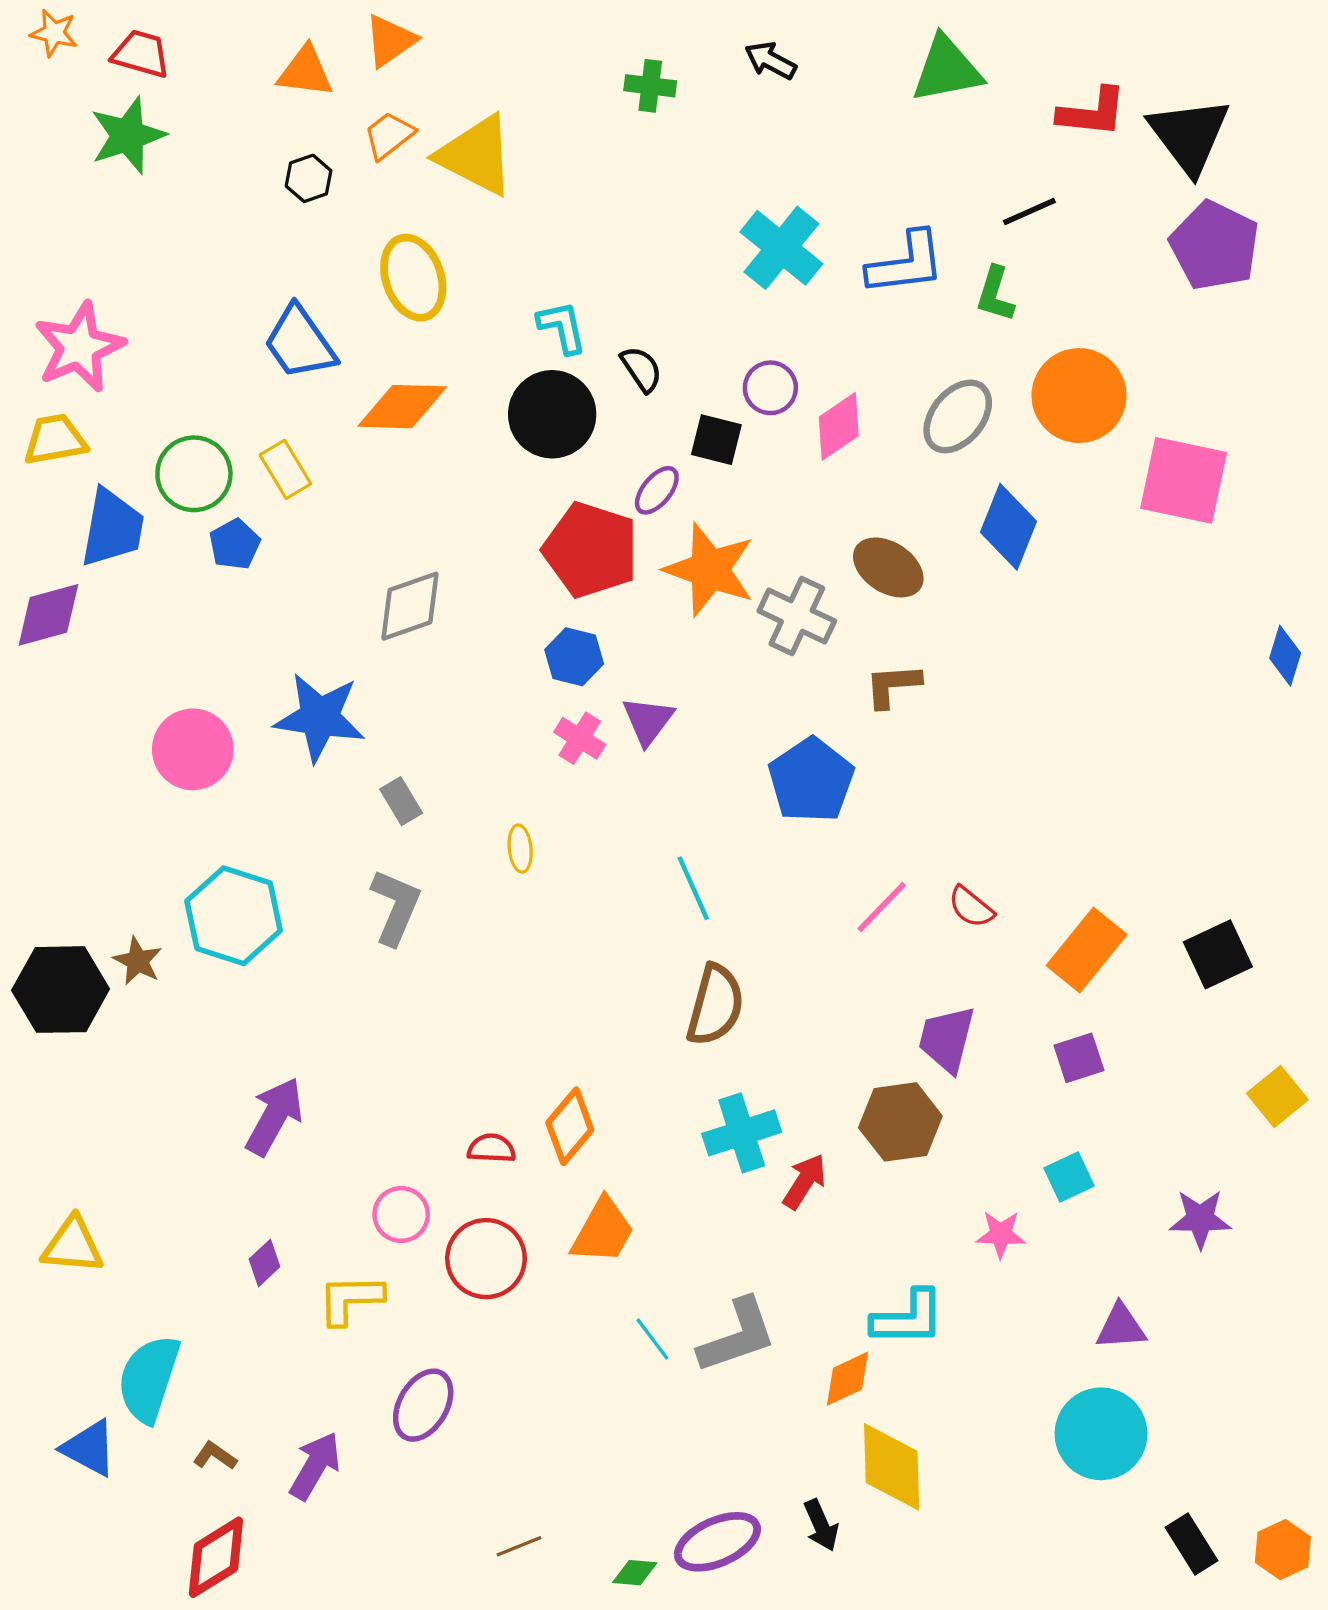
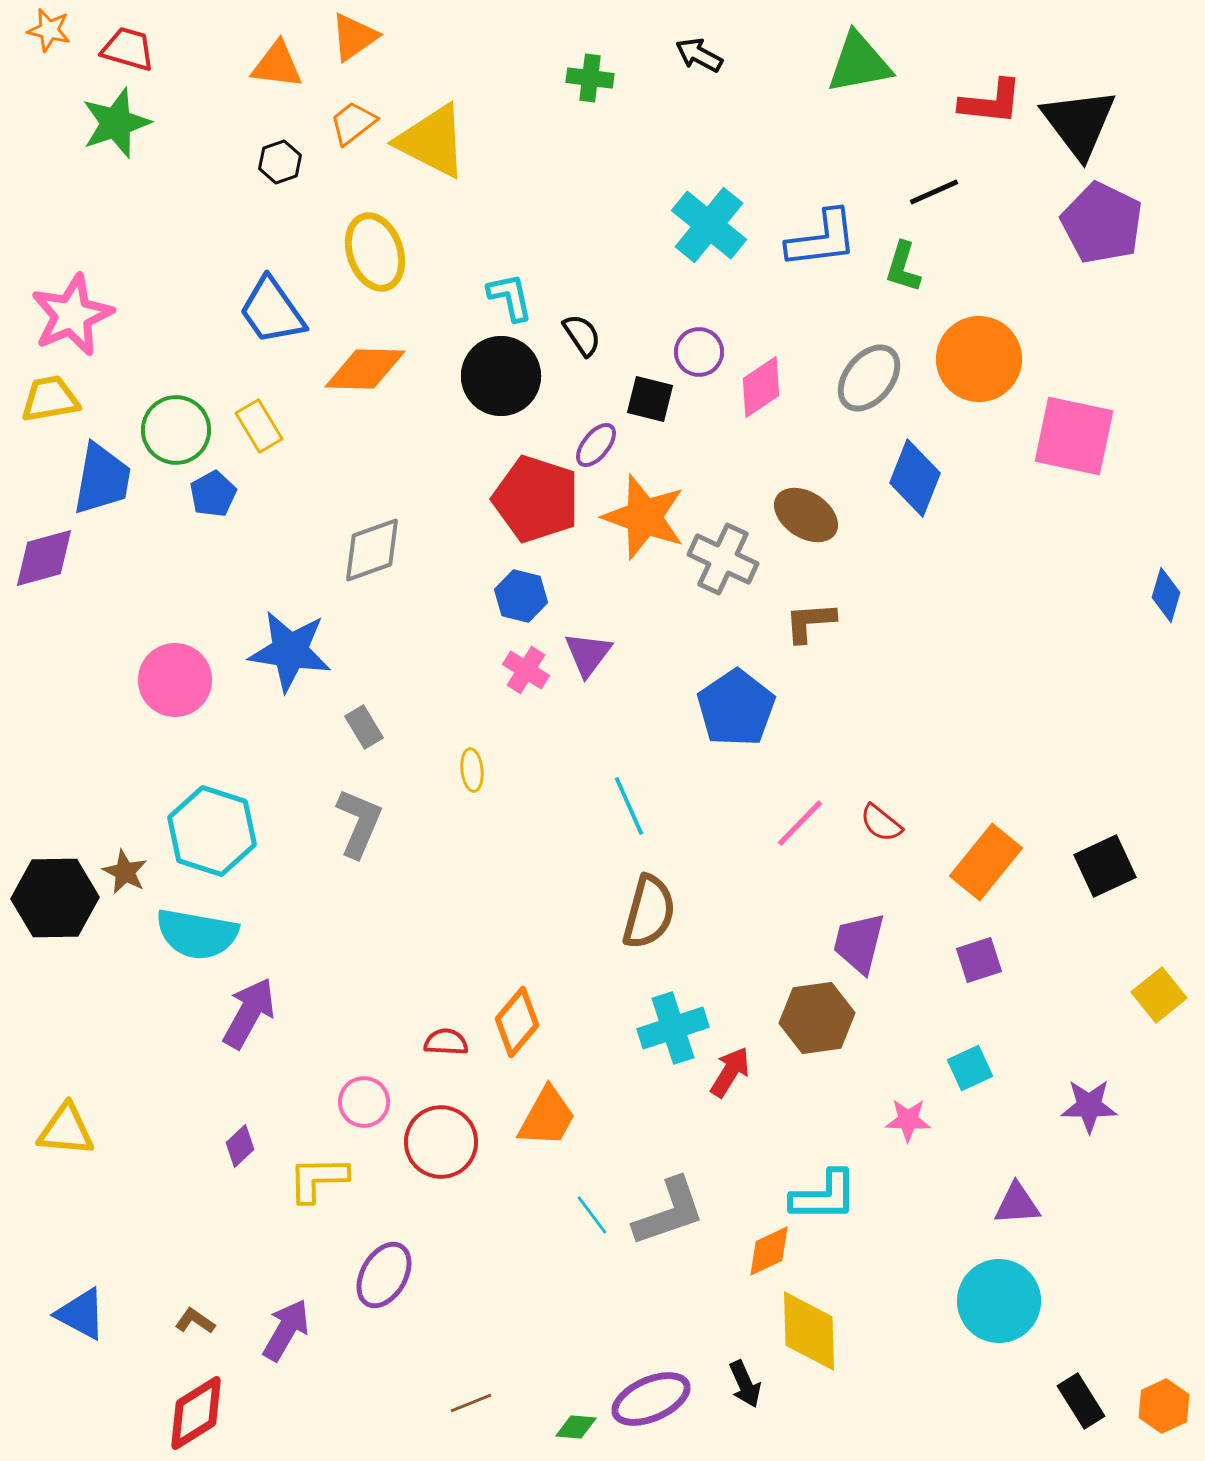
cyan semicircle: (149, 1379) -> (197, 934), moved, turned -98

